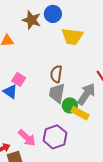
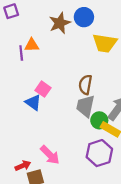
brown star: (32, 20) -> (60, 23), turned 30
purple hexagon: (55, 137) -> (99, 153), moved

